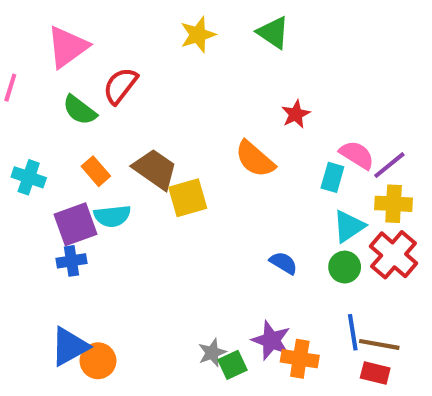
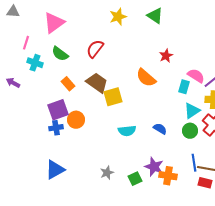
red semicircle: (120, 86) -> (95, 49), moved
cyan cross: (29, 177) -> (35, 63), moved
cyan semicircle: (112, 216) -> (127, 131), moved
gray star: (212, 353) -> (107, 173), moved
orange circle: (98, 361) -> (76, 120), moved

